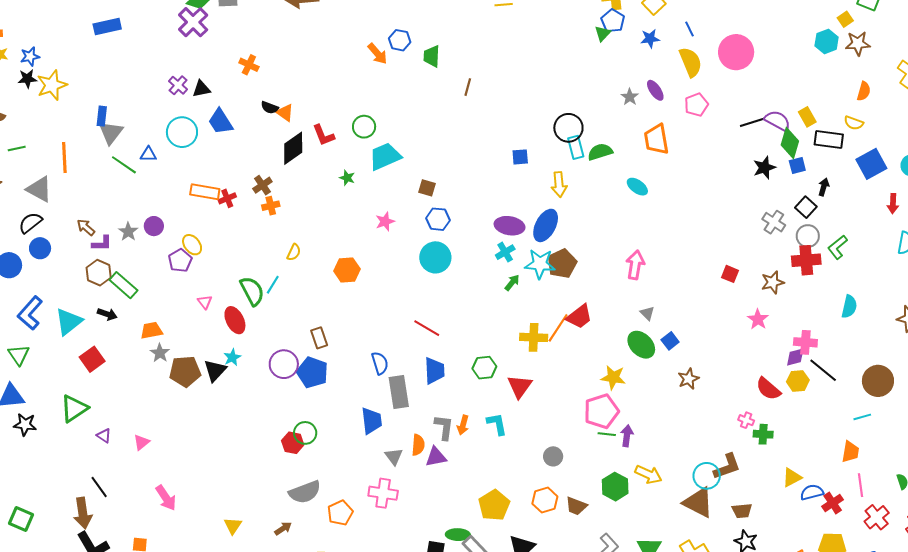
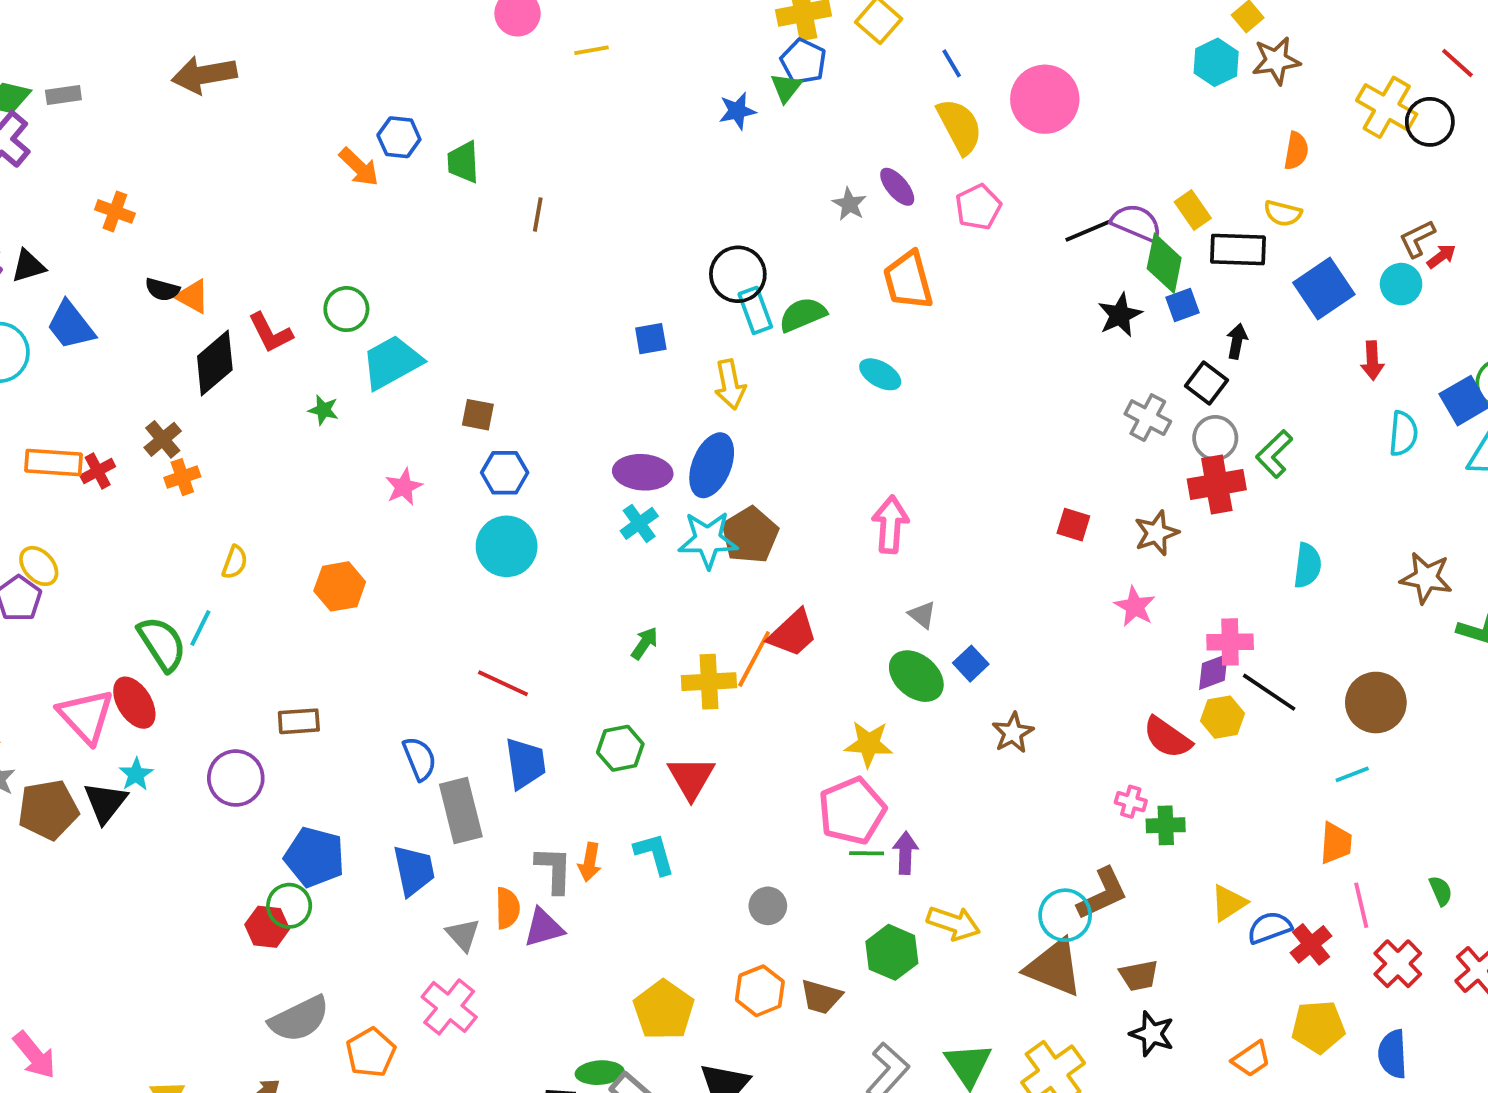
blue star: (650, 39) -> (737, 111), moved
green arrow: (512, 283) -> (645, 643), moved
pink triangle: (205, 302) -> (86, 716), moved, size x2.0
brown rectangle: (319, 338) -> (299, 721), turned -70
blue pentagon: (312, 372) -> (314, 857), moved
pink cross: (383, 493) -> (449, 1007), turned 36

